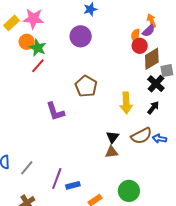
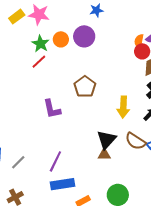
orange circle: (27, 42) -> (61, 39), moved
brown semicircle: (141, 136) -> (135, 141), turned 55
black triangle: (112, 137) -> (106, 140), size x1.5
purple line: (57, 179) -> (55, 161), moved
blue rectangle: (73, 185) -> (63, 184), size x1.6

